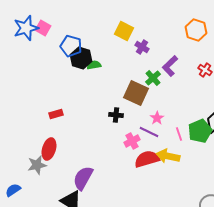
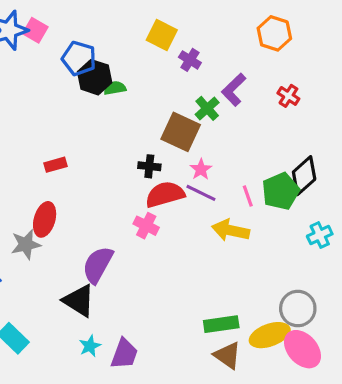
pink star: (157, 118) -> (201, 169), moved
pink cross: (132, 141) -> (146, 226), moved, turned -35
red semicircle: (147, 159) -> (165, 194), moved

